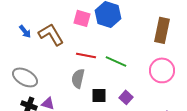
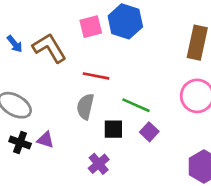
pink square: (82, 18) -> (91, 27), turned -30
green line: (116, 61) -> (136, 105), moved

